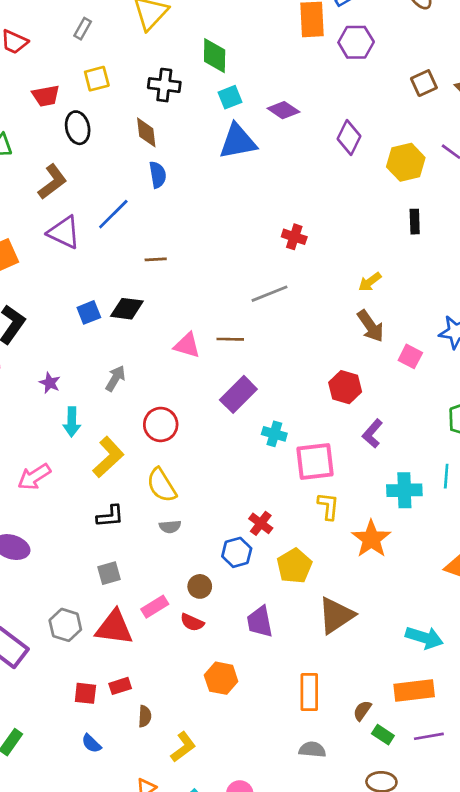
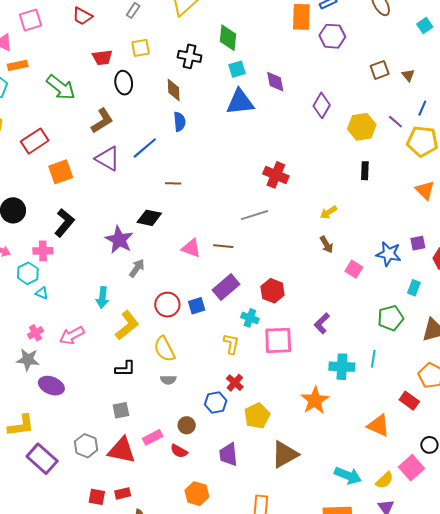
purple diamond: (283, 110) -> (275, 82), turned 40
red cross: (294, 237) -> (276, 175), size x1.4
blue square: (89, 312) -> (197, 306), moved
brown arrow: (370, 326) -> (327, 245), size x0.7
purple star: (50, 383) -> (119, 240), moved, size x1.8
red hexagon: (345, 387) -> (273, 291), moved
yellow L-shape: (328, 506) -> (231, 344), moved

